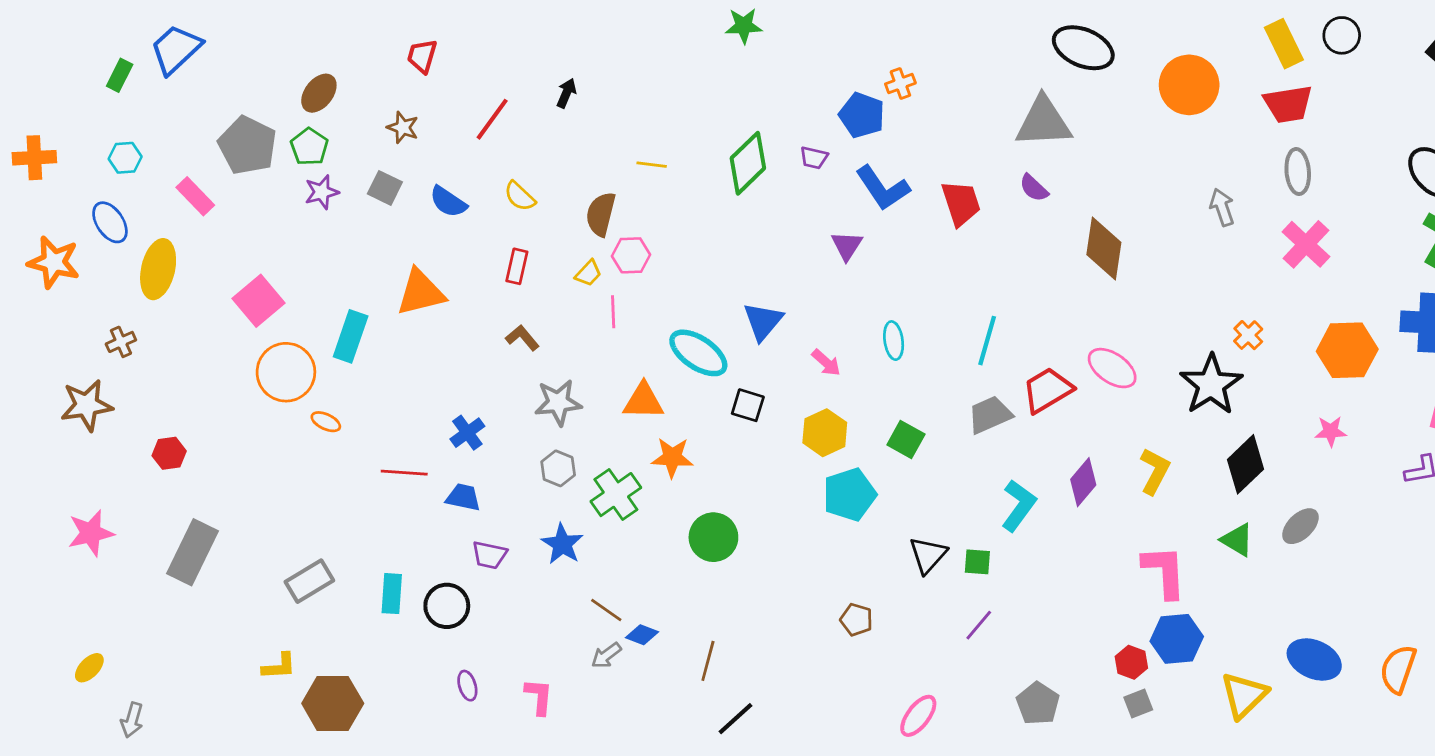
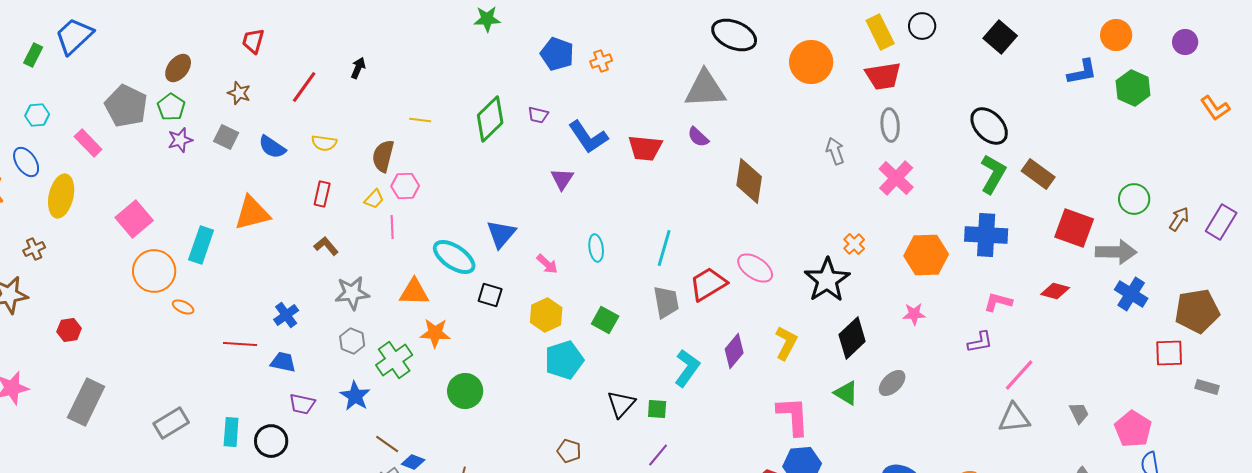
blue pentagon: (862, 115) -> (557, 54), moved
yellow semicircle: (520, 196) -> (324, 143), turned -35
red trapezoid: (961, 203) -> (645, 148), turned 114
gray trapezoid: (990, 415) -> (666, 302), turned 104

